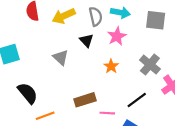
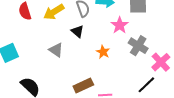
pink star: (117, 36) -> (120, 25), moved
black line: (137, 100) -> (146, 85), moved

